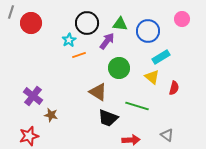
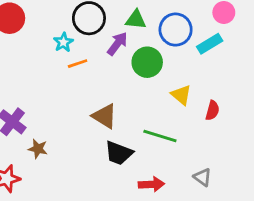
cyan rectangle: (161, 57) -> (210, 44), moved
green circle: (119, 68) -> (147, 62), moved

